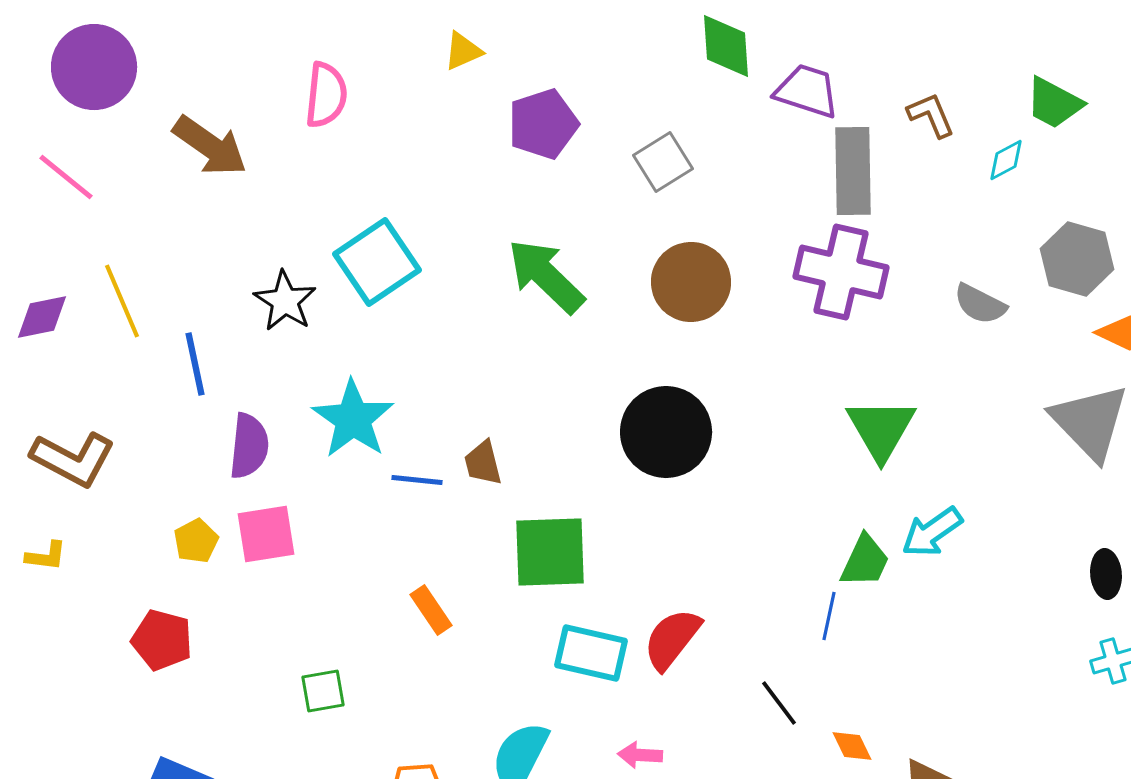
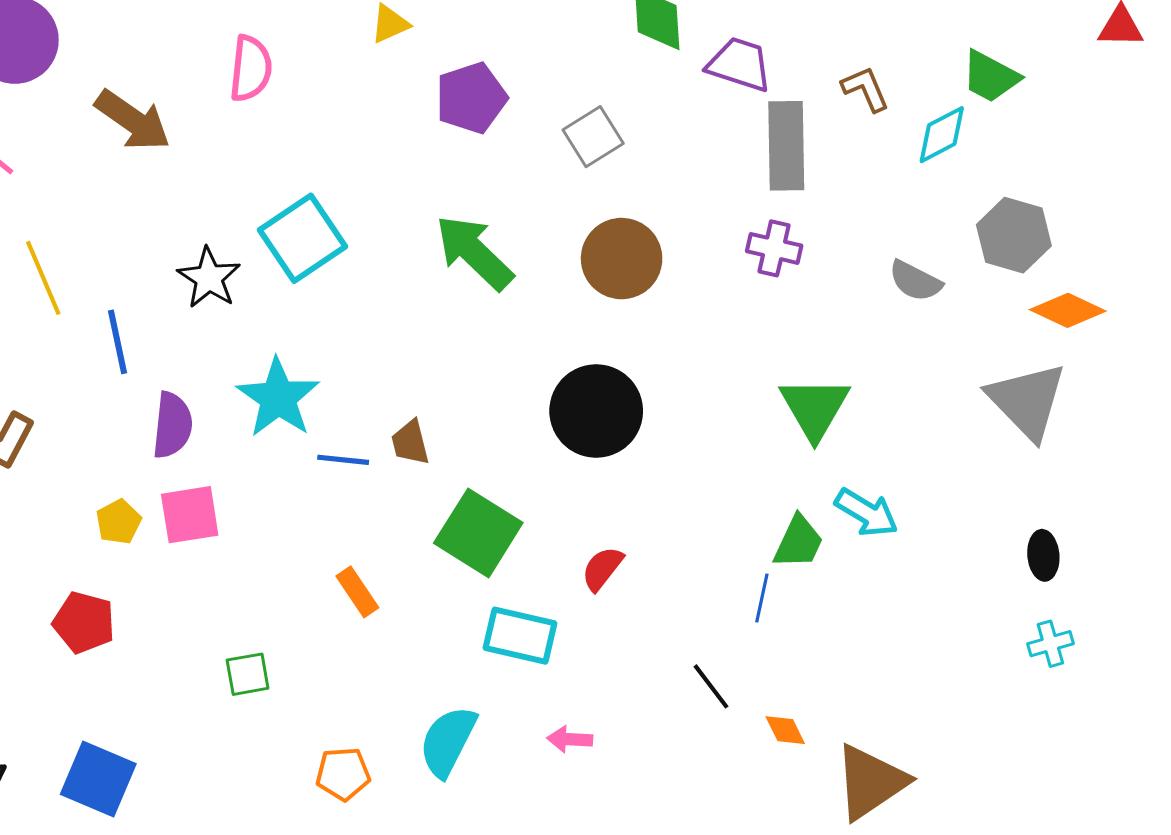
cyan diamond: (1006, 160) -> (942, 135), size x1.4
purple cross: (841, 272) -> (774, 248), size x0.6
cyan arrow: (932, 532) -> (867, 513), turned -114
green square: (550, 552) -> (478, 533), turned 34
red semicircle: (672, 639) -> (602, 569), moved, size x0.7

